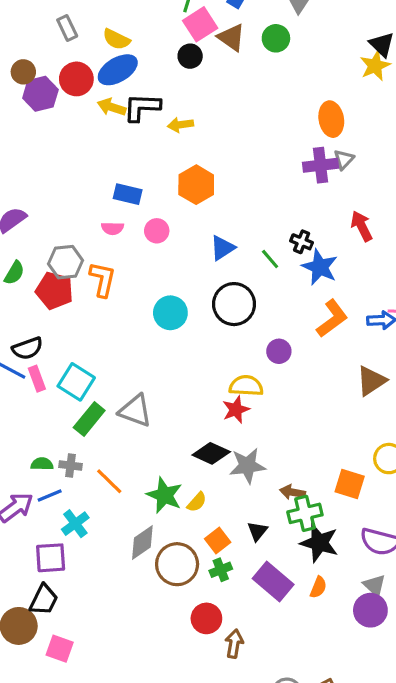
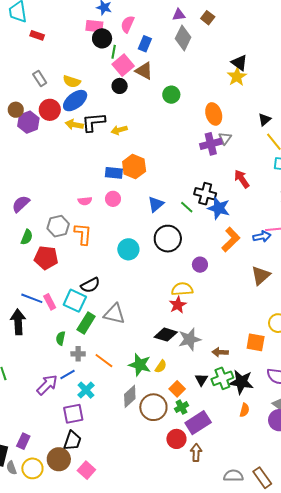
green circle: (276, 38) -> (171, 95), moved
blue rectangle: (128, 194) -> (114, 173), moved
black cross: (302, 242) -> (205, 194), size x1.5
red pentagon: (54, 291) -> (46, 258), moved
black semicircle: (27, 348) -> (90, 285), moved
green semicircle: (42, 464) -> (61, 338), moved, turned -72
green cross: (305, 513) -> (222, 378), moved
purple rectangle: (273, 582) -> (198, 423), moved, turned -65
pink square: (60, 649) -> (86, 470), turned 30

